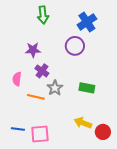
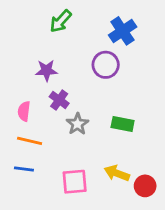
green arrow: (43, 15) -> (61, 21), turned 48
orange line: (36, 97) -> (30, 141), moved
blue line: (18, 129) -> (24, 169), moved
pink square: (40, 134) -> (75, 182), moved

